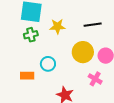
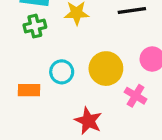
yellow circle: (83, 52) -> (106, 69), moved

